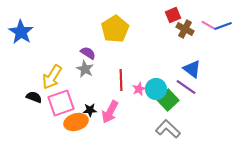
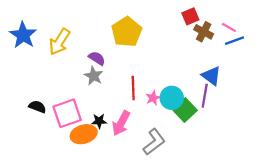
blue line: (223, 26) -> (234, 41), moved
yellow arrow: (52, 77) -> (59, 42), moved
purple line: (186, 87) -> (205, 96), turned 65
gray L-shape: (168, 129) -> (154, 142), moved, turned 100

